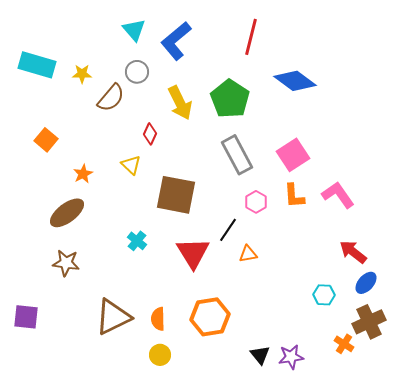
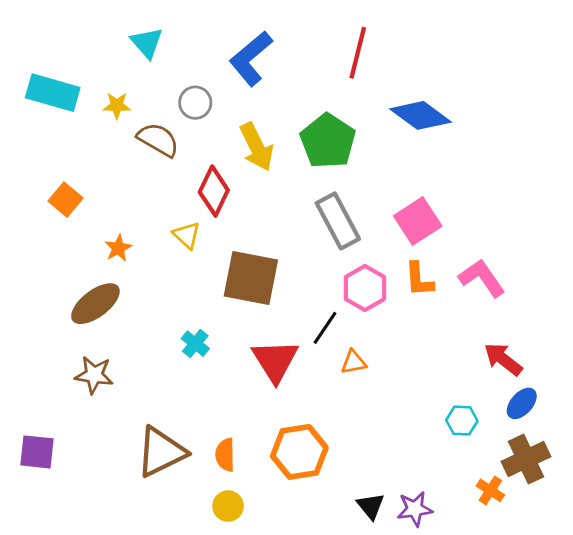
cyan triangle: (134, 30) -> (147, 43), moved
brown semicircle: (111, 98) -> (158, 140), turned -100
red diamond: (150, 134) -> (214, 191), size x1.6
pink hexagon: (256, 202) -> (365, 288), size x1.4

